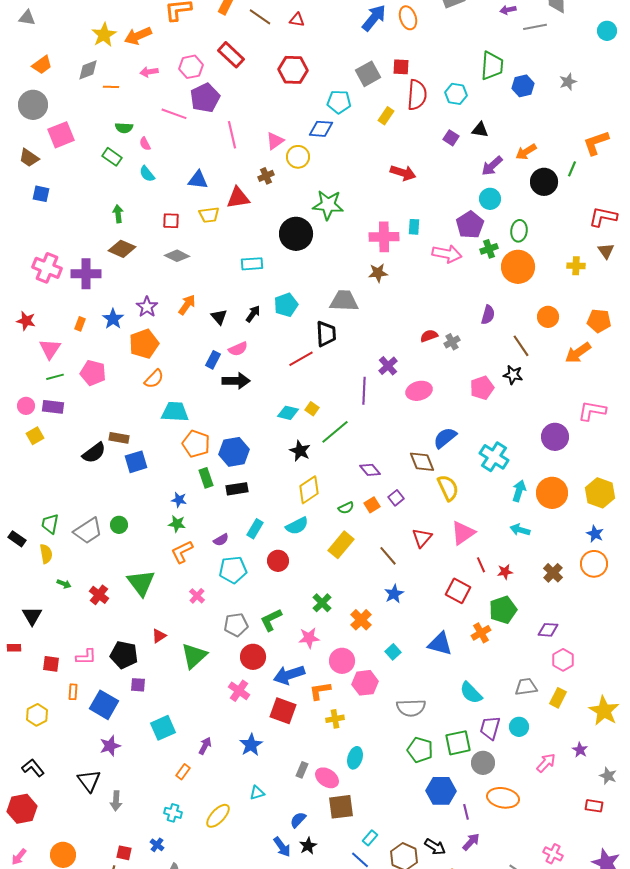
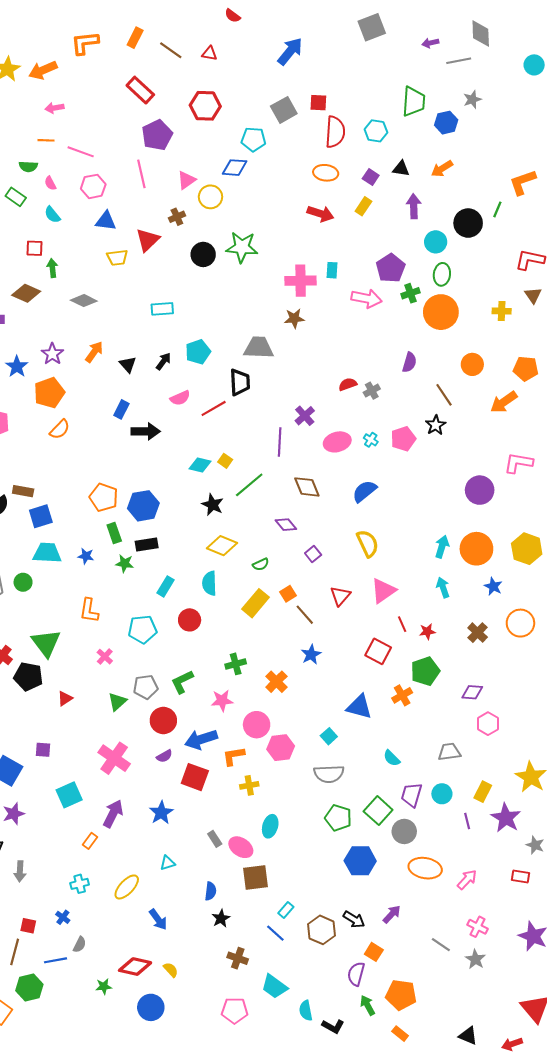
orange ellipse: (408, 18) -> (326, 173), moved, turned -65
pink hexagon: (191, 67) -> (93, 186), moved
gray star: (568, 82) -> (472, 99), moved
orange line: (111, 87) -> (46, 140), moved
purple pentagon: (205, 98) -> (157, 135), moved
yellow rectangle: (386, 116) -> (363, 206), moved
orange arrow: (526, 152) -> (442, 169), moved
purple arrow: (492, 166) -> (414, 206), turned 130
red triangle: (238, 198) -> (148, 240), turned -35
cyan circle: (490, 199) -> (436, 242), moved
green arrow: (118, 214) -> (52, 268), moved
red square: (171, 221) -> (35, 248), moved
black circle: (296, 234) -> (203, 254), moved, size x0.7
pink semicircle: (238, 349) -> (180, 398), moved
black star: (513, 375) -> (436, 425), turned 30
cyan trapezoid: (175, 412) -> (47, 553), moved
cyan cross: (494, 457) -> (371, 440), moved, size x0.5
brown diamond: (422, 462) -> (307, 487), moved
yellow diamond: (309, 490) -> (222, 546), turned 56
orange square: (372, 505) -> (288, 594), moved
green star: (177, 524) -> (125, 563), moved
cyan semicircle: (297, 526) -> (209, 583), turned 115
cyan arrow: (520, 530) -> (443, 587), turned 54
blue star: (595, 534) -> (493, 586), moved
purple semicircle: (221, 540) -> (164, 756), moved
orange L-shape: (182, 552) -> (89, 611), turned -55
green cross: (322, 603) -> (236, 664), turned 30
cyan square: (393, 652) -> (329, 736), moved
black pentagon: (124, 655) -> (28, 676), moved
green triangle: (194, 656) -> (117, 702), moved, size x0.7
pink cross: (239, 691) -> (114, 758), moved, size x1.4
cyan semicircle: (471, 693) -> (392, 758), size x0.7
yellow rectangle: (558, 698) -> (483, 792), moved
green square: (458, 743) -> (378, 811), turned -36
purple arrow: (205, 746) -> (113, 814), size x1.5
purple star: (580, 750) -> (506, 818), size x1.8
pink arrow: (546, 763) -> (467, 880), moved
gray rectangle: (302, 770) -> (215, 839), turned -56
purple line: (466, 812) -> (467, 821), moved
cyan cross: (173, 813) -> (80, 884), turned -30
blue semicircle: (298, 820) -> (210, 891), turned 144
blue arrow: (282, 847) -> (158, 919), moved

